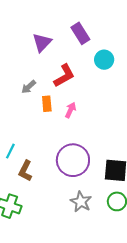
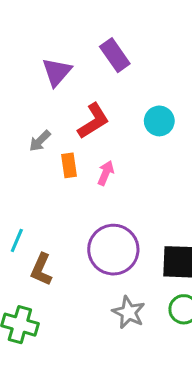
cyan circle: (104, 60) -> (159, 121), moved

